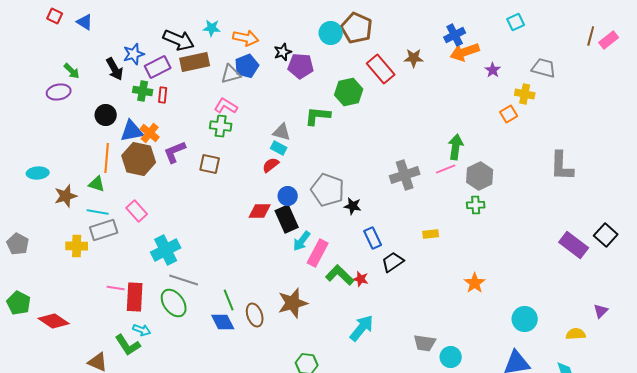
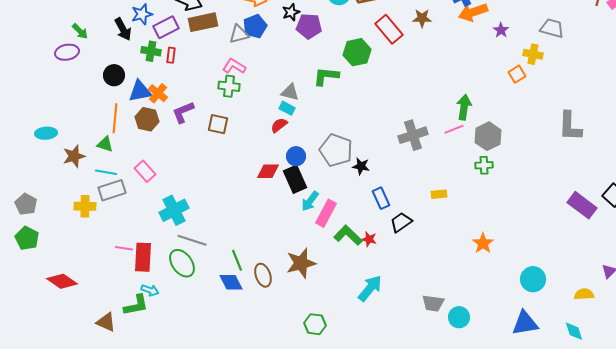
brown hexagon: (139, 159) -> (147, 119), size x0.7
green pentagon: (19, 303) -> (27, 238), moved
green L-shape: (128, 345) -> (136, 305), turned -68

